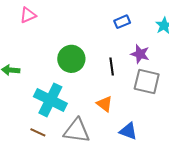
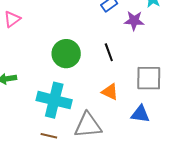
purple star: (140, 54) -> (134, 21), moved
gray square: (147, 81) -> (149, 78), moved

